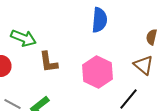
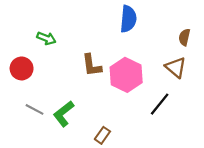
green arrow: (23, 38) -> (46, 38), size x0.7
brown L-shape: (48, 62) -> (92, 65), moved

